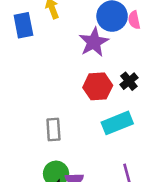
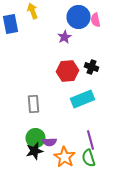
purple star: (94, 42) -> (64, 37), size x0.6
black cross: (129, 81) -> (92, 67), turned -32

